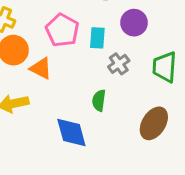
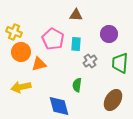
purple circle: (134, 23) -> (109, 34), moved
orange triangle: (41, 68) -> (39, 64), turned -42

